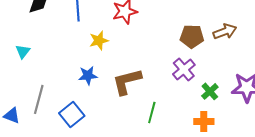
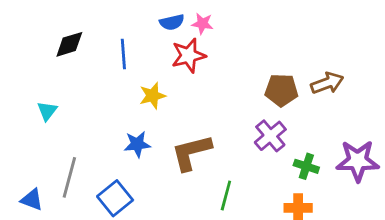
green cross: (210, 91) -> (306, 166), turned -30

